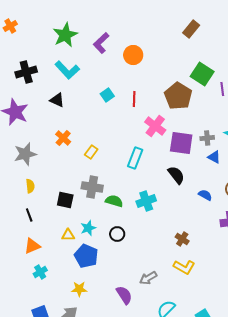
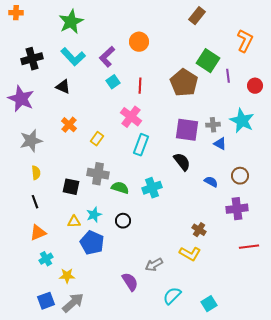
orange cross: (10, 26) -> (16, 13), turned 32
purple L-shape: (101, 43) -> (107, 57), moved
pink cross: (155, 126) -> (131, 117), moved
brown cross: (182, 239) -> (199, 230), moved
yellow star: (79, 289) -> (67, 276), moved

